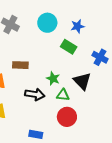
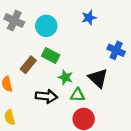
cyan circle: (47, 23) -> (46, 26), moved
green rectangle: (69, 47) -> (51, 56), moved
brown rectangle: (20, 65) -> (28, 65), turned -49

